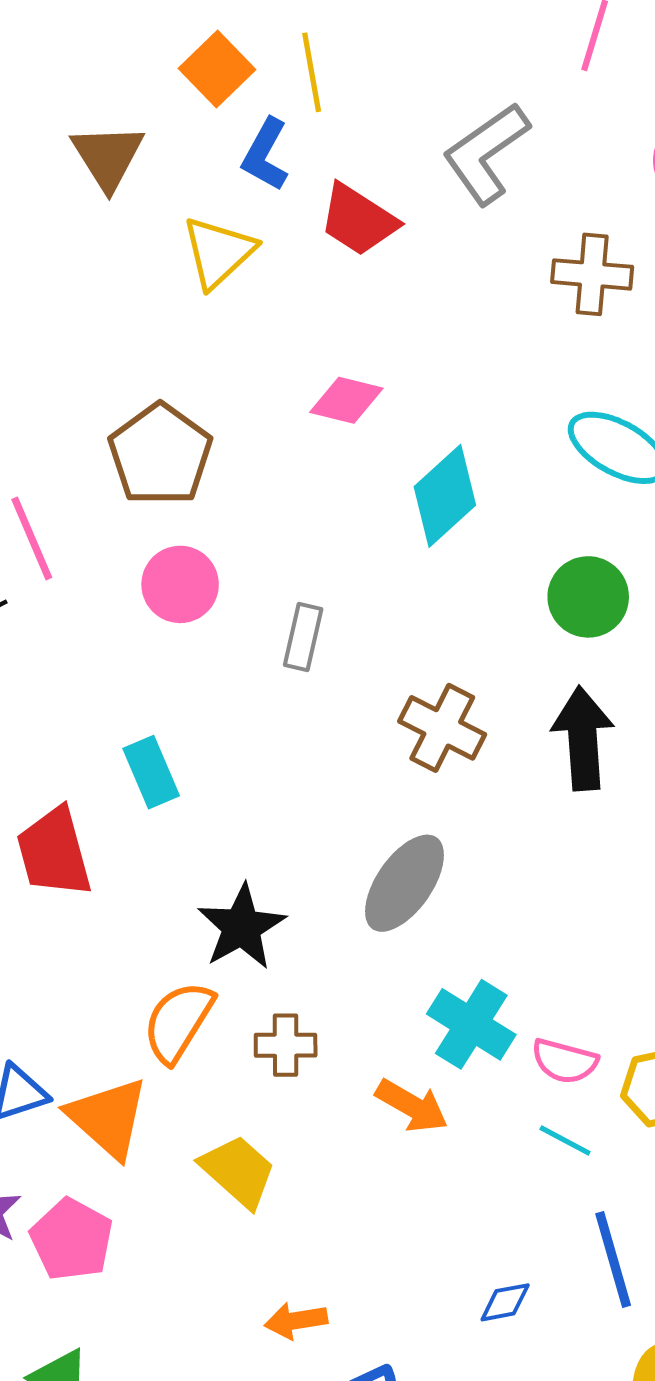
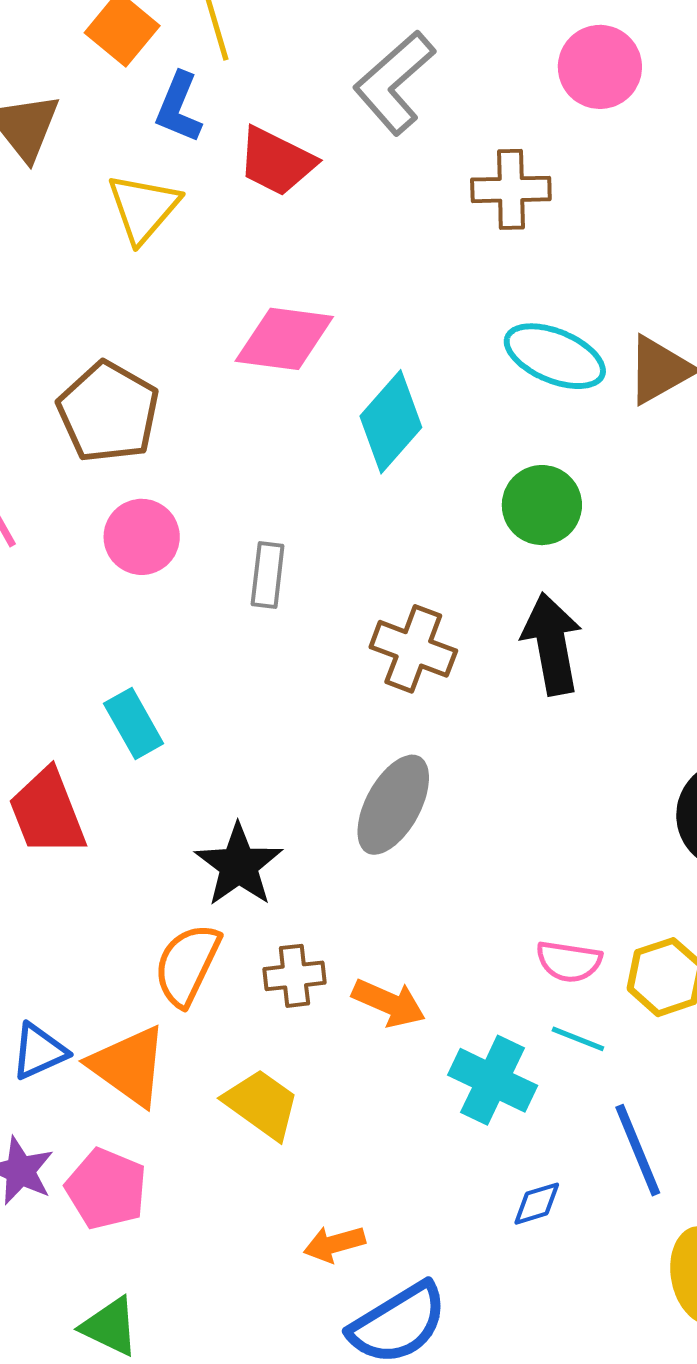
pink diamond: (346, 400) -> (284, 339), size x1.4
cyan cross: (471, 1024) -> (493, 1080), moved
orange arrow: (412, 1106) -> (389, 1003), moved

